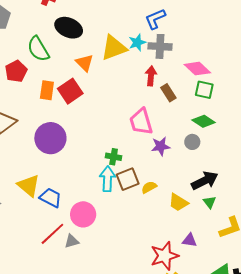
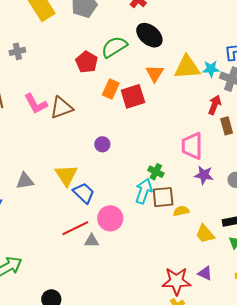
green semicircle: (38, 49) -> (114, 47), turned 72
red pentagon: (16, 71) -> (87, 62), turned -30
purple circle: (50, 138) -> (102, 144), moved, size x0.5

